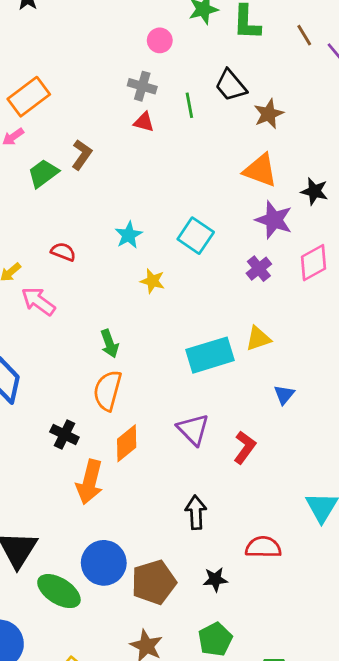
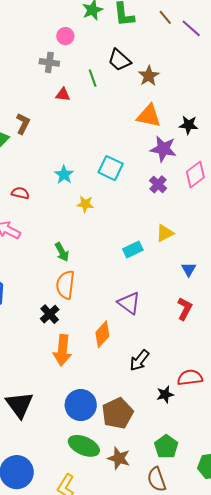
gray cross: (142, 86) -> (49, 62), moved
cyan rectangle: (210, 355) -> (133, 250), size x0.6
black cross: (64, 434) -> (50, 314), moved, turned 30
orange diamond: (127, 443) -> (102, 334), moved
red L-shape: (245, 447) -> (185, 309), moved
black arrow: (196, 512) -> (139, 360), turned -130
black star: (215, 579) -> (165, 394), moved
green ellipse: (59, 591) -> (84, 446), moved

